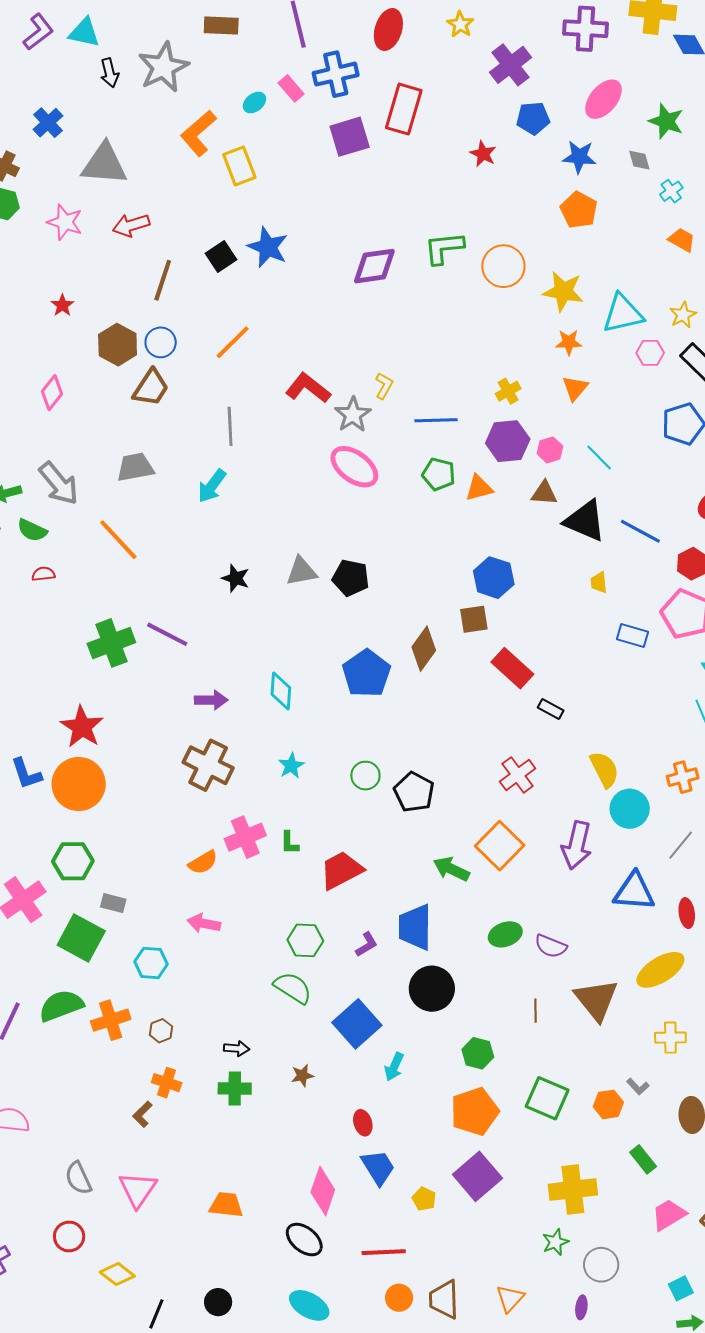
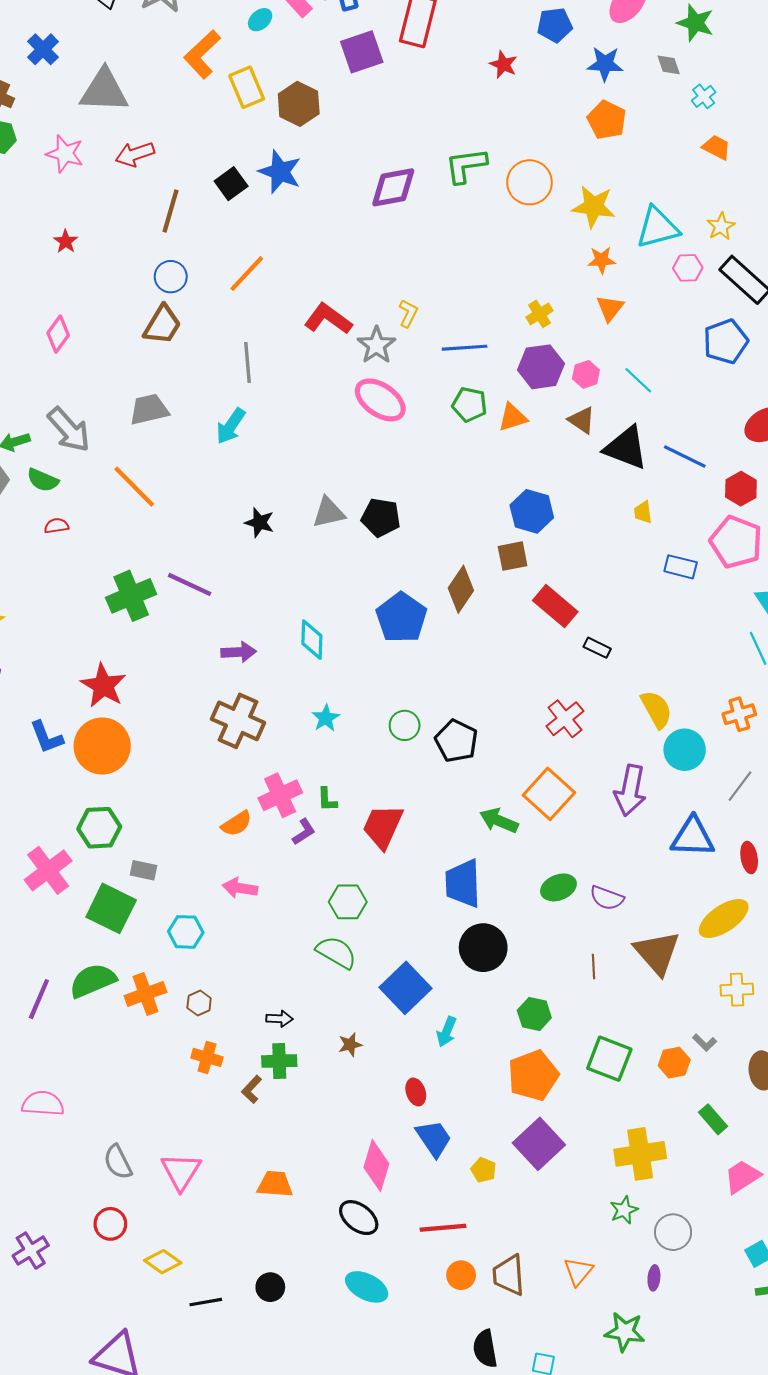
brown hexagon: (118, 345) -> (299, 104), moved
brown triangle: (544, 493) -> (582, 420), turned 32
red trapezoid: (341, 870) -> (383, 826), turned -36
purple L-shape: (367, 945) -> (304, 832), moved
brown L-shape: (142, 1114) -> (252, 1089), moved
black line: (156, 1314) -> (206, 1302), turned 60

